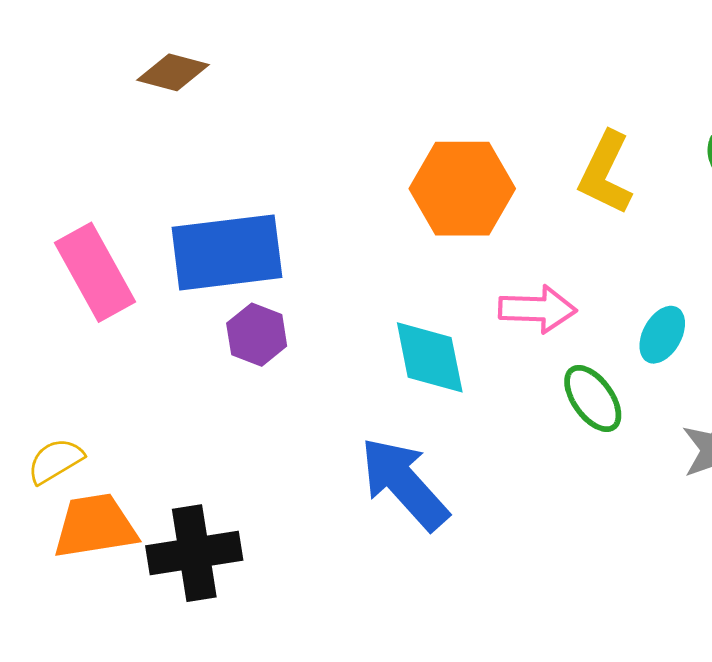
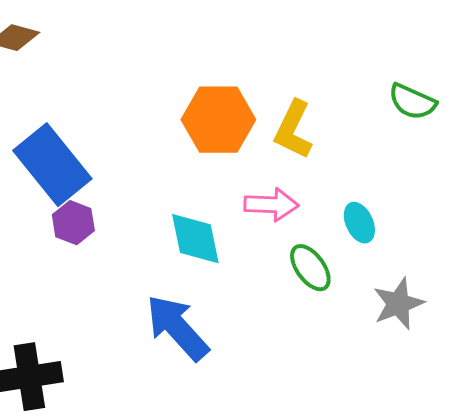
yellow L-shape: (606, 173) -> (293, 130), moved
blue rectangle: (227, 252) -> (52, 165), turned 58
cyan ellipse: (662, 335) -> (359, 223), turned -54

